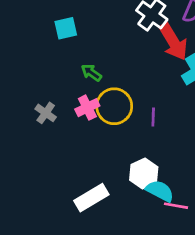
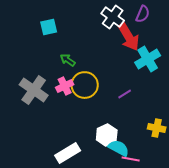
gray cross: (46, 113) -> (34, 90), size x1.8
purple line: (153, 117) -> (125, 94), moved, turned 56

